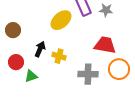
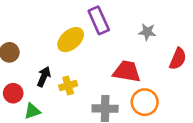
gray star: (106, 10) -> (147, 32), moved
yellow cross: (59, 56) -> (68, 86), turned -32

